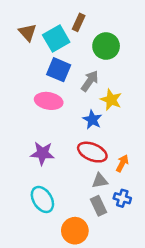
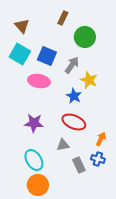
cyan square: (56, 39) -> (20, 54), moved, turned -30
orange arrow: (122, 163) -> (101, 139), moved
gray triangle: (100, 181) -> (63, 145), moved
orange circle: (75, 231) -> (38, 185), moved

